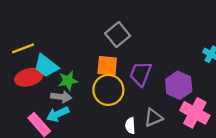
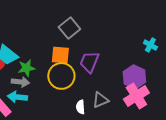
purple hexagon: (179, 85) -> (134, 77), moved
pink cross: (195, 113) -> (136, 96), turned 30
cyan arrow: (58, 114) -> (17, 97), turned 30

